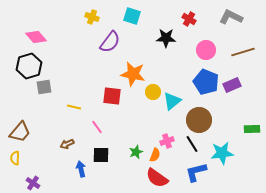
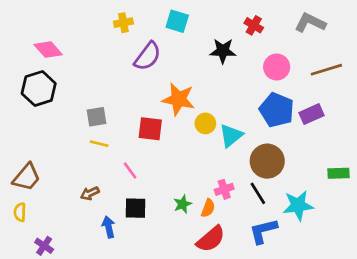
yellow cross: (92, 17) -> (123, 23), turned -32
gray square: (44, 87) -> (97, 117), moved
red semicircle: (157, 178) -> (211, 239), turned -75

